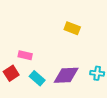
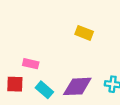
red square: (11, 73) -> (15, 84), turned 35

